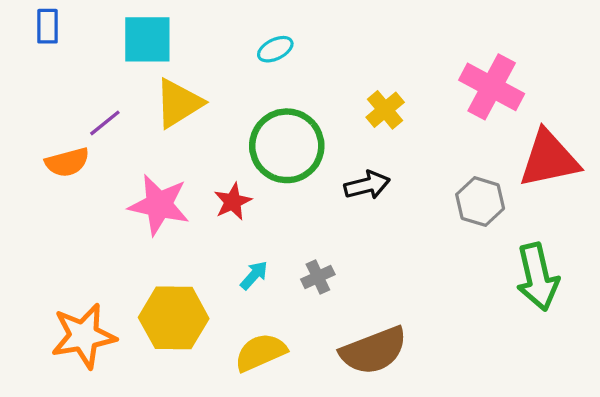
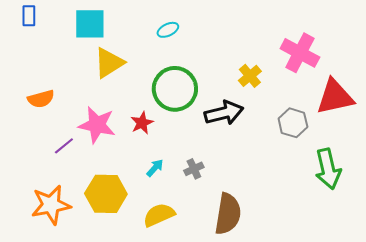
yellow cross: (385, 110) -> (250, 76), moved
purple line: (105, 123) -> (64, 146), moved
black arrow: (367, 185) -> (224, 113), size x1.4
brown semicircle: (374, 351) -> (228, 214), turned -60

